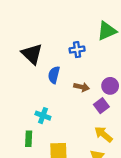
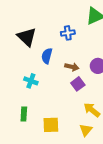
purple square: (101, 106) -> (78, 84), moved
cyan cross: (43, 116) -> (31, 81), moved

